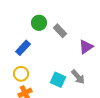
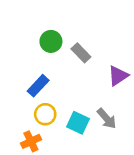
blue rectangle: (23, 48) -> (38, 86), moved
yellow circle: (21, 74) -> (45, 114), moved

